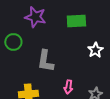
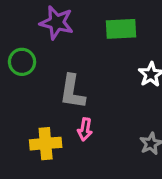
pink arrow: (68, 87) -> (85, 129), moved

